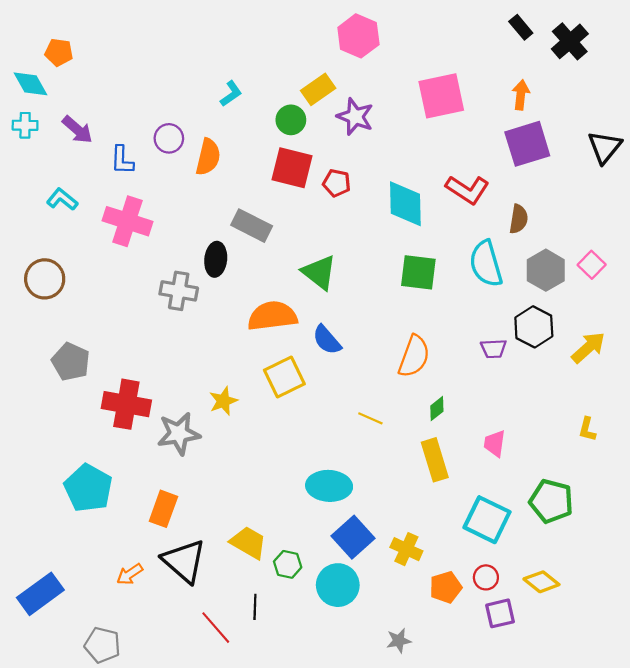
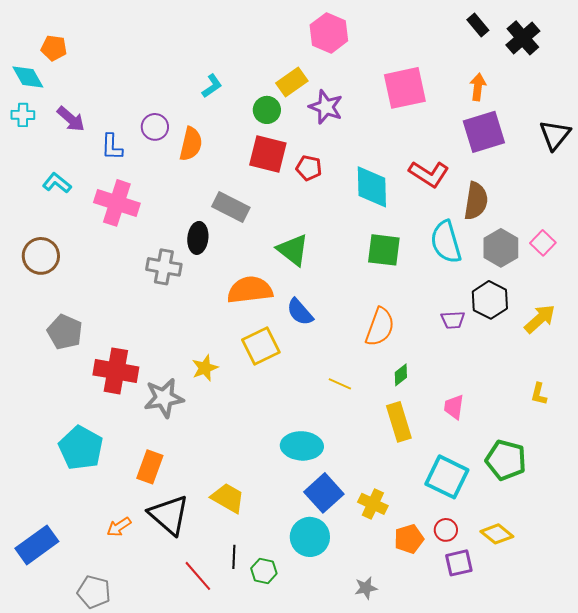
brown semicircle: (519, 219) -> (476, 201), size x1.4
green hexagon: (288, 564) -> (264, 571), moved

